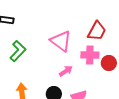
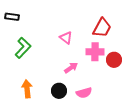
pink triangle: (61, 41) -> (66, 38), size x0.6

